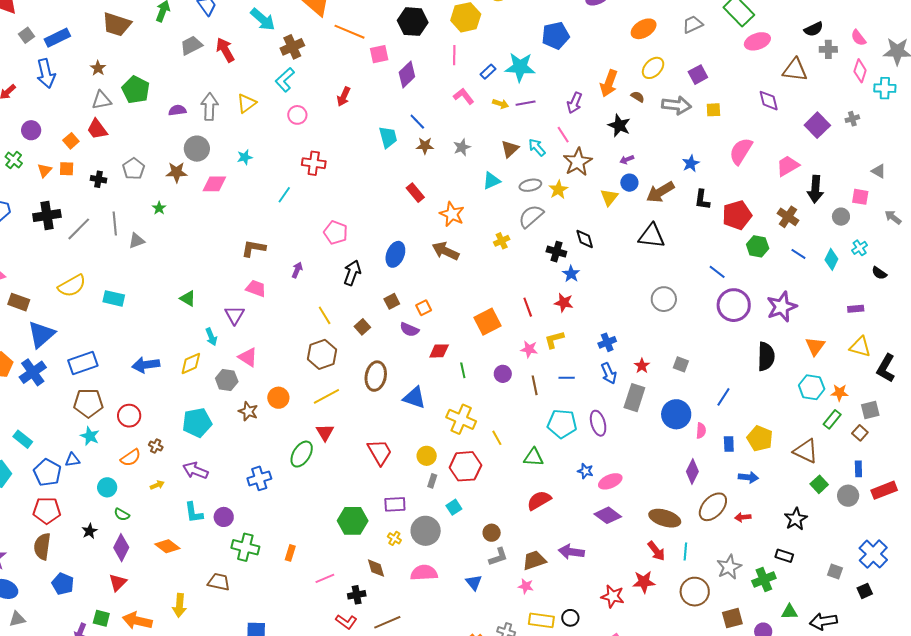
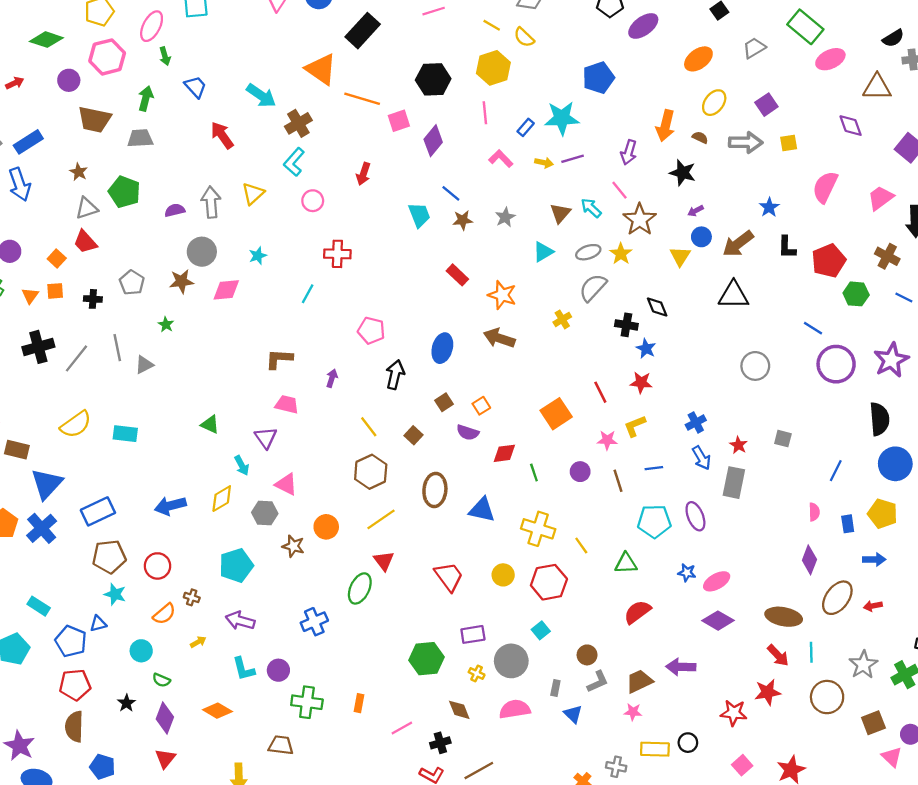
gray trapezoid: (191, 45) -> (140, 138), moved, turned 30
blue circle: (676, 414) -> (895, 464), moved
gray rectangle: (432, 481) -> (555, 688), moved

